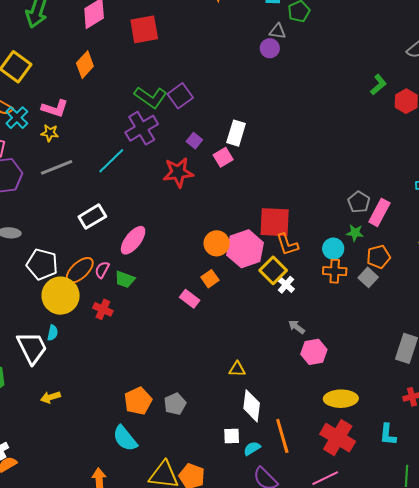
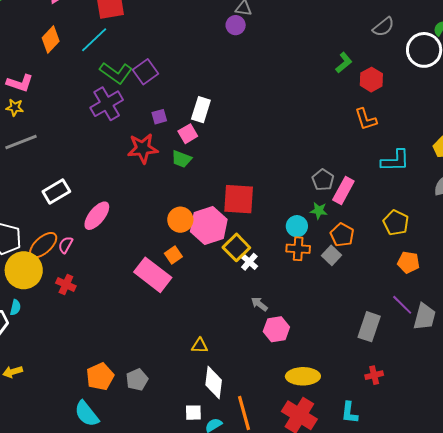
purple square: (194, 141) -> (159, 117), turned 35
cyan line: (111, 161) -> (94, 40), moved
orange L-shape: (287, 244) -> (366, 119), moved
orange pentagon: (378, 257) -> (342, 235), turned -30
green trapezoid: (125, 279) -> (181, 159), moved
pink rectangle: (190, 299) -> (153, 275), size x1.8

